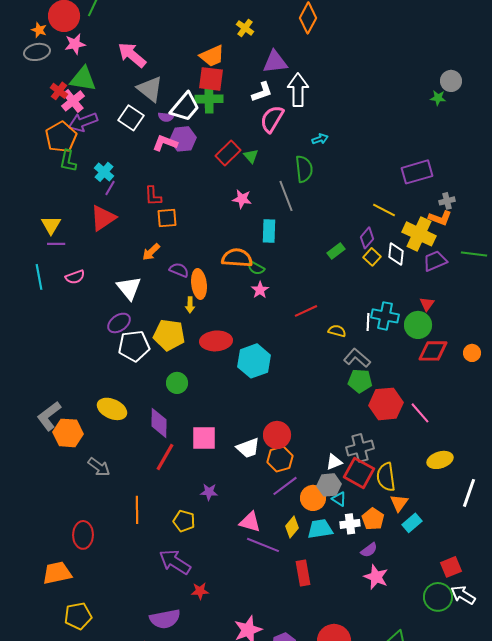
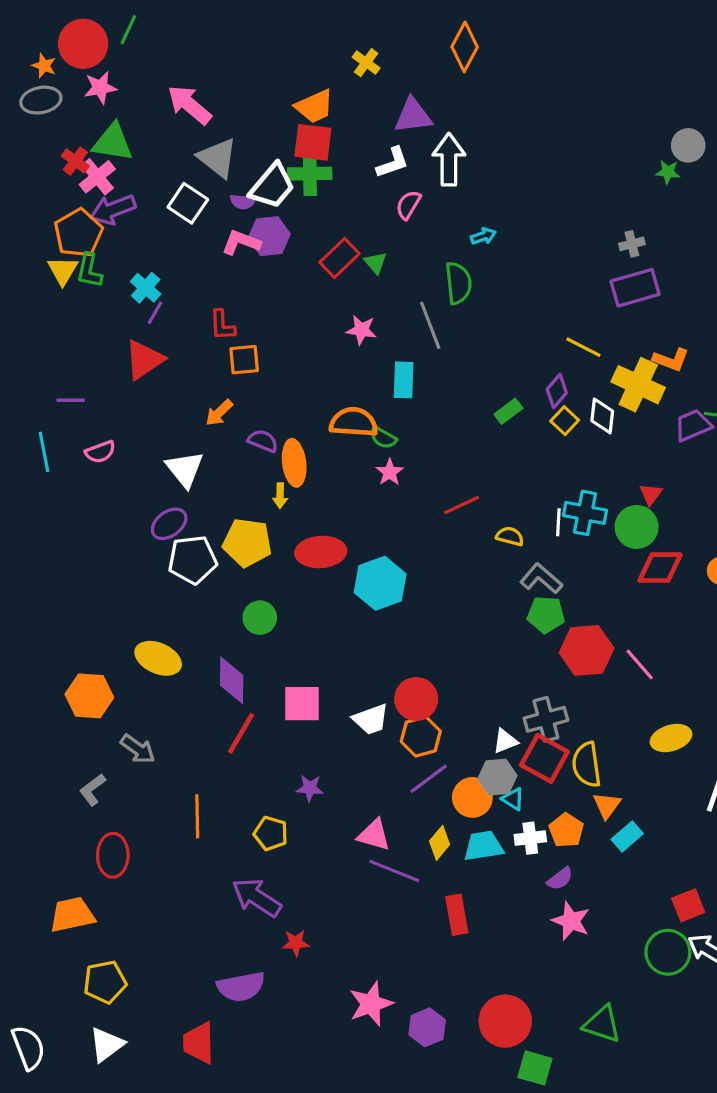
pink semicircle: (272, 119) -> (408, 205), size x0.7
gray cross: (447, 201) -> (632, 244), moved
yellow triangle: (51, 225) -> (63, 271), moved
purple trapezoid: (435, 261) -> (693, 425), moved
gray L-shape: (49, 416) -> (92, 790), moved, size x0.7

